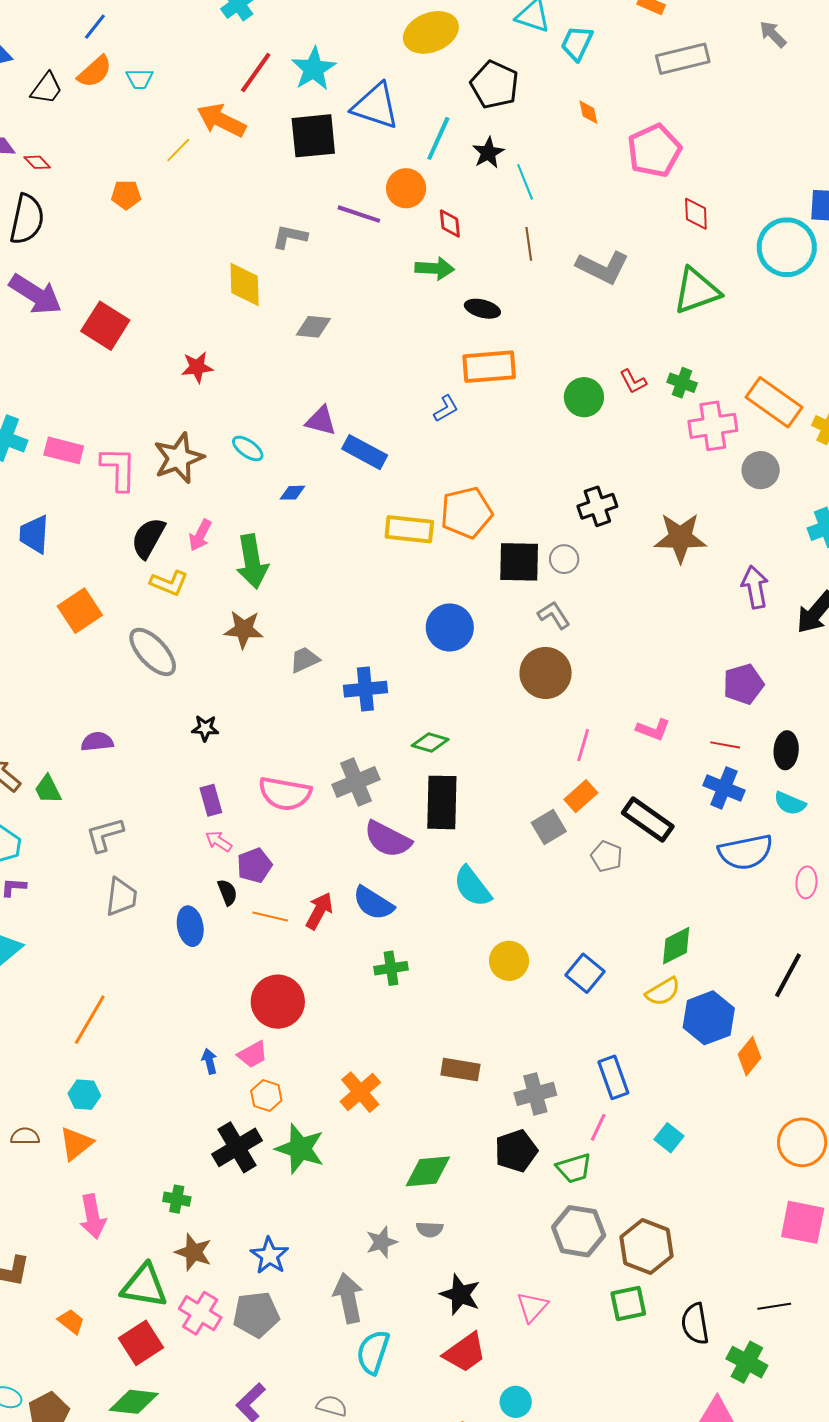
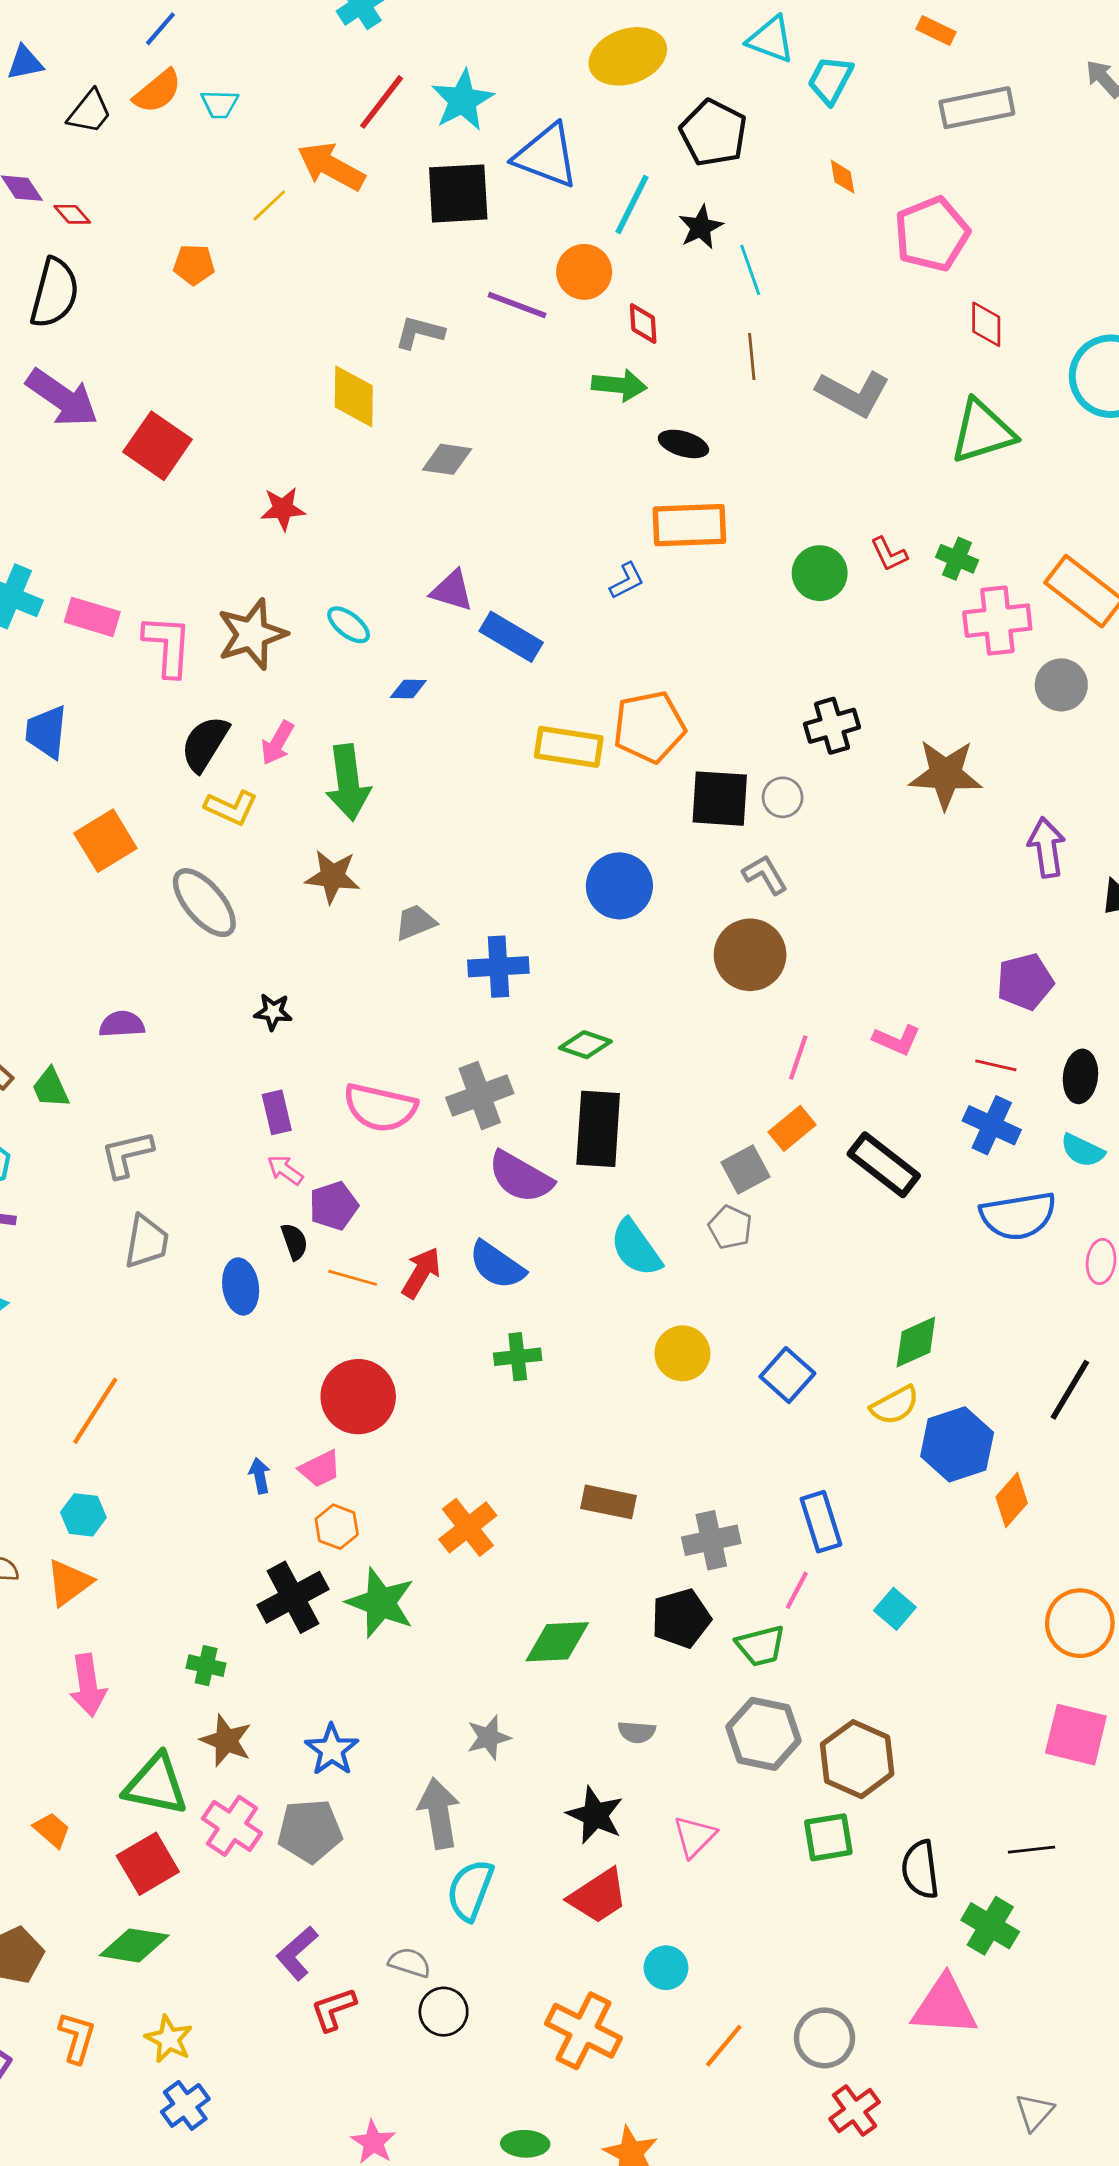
gray pentagon: (607, 856) -> (730, 1227), moved
gray semicircle: (430, 1229) -> (637, 1732), moved

